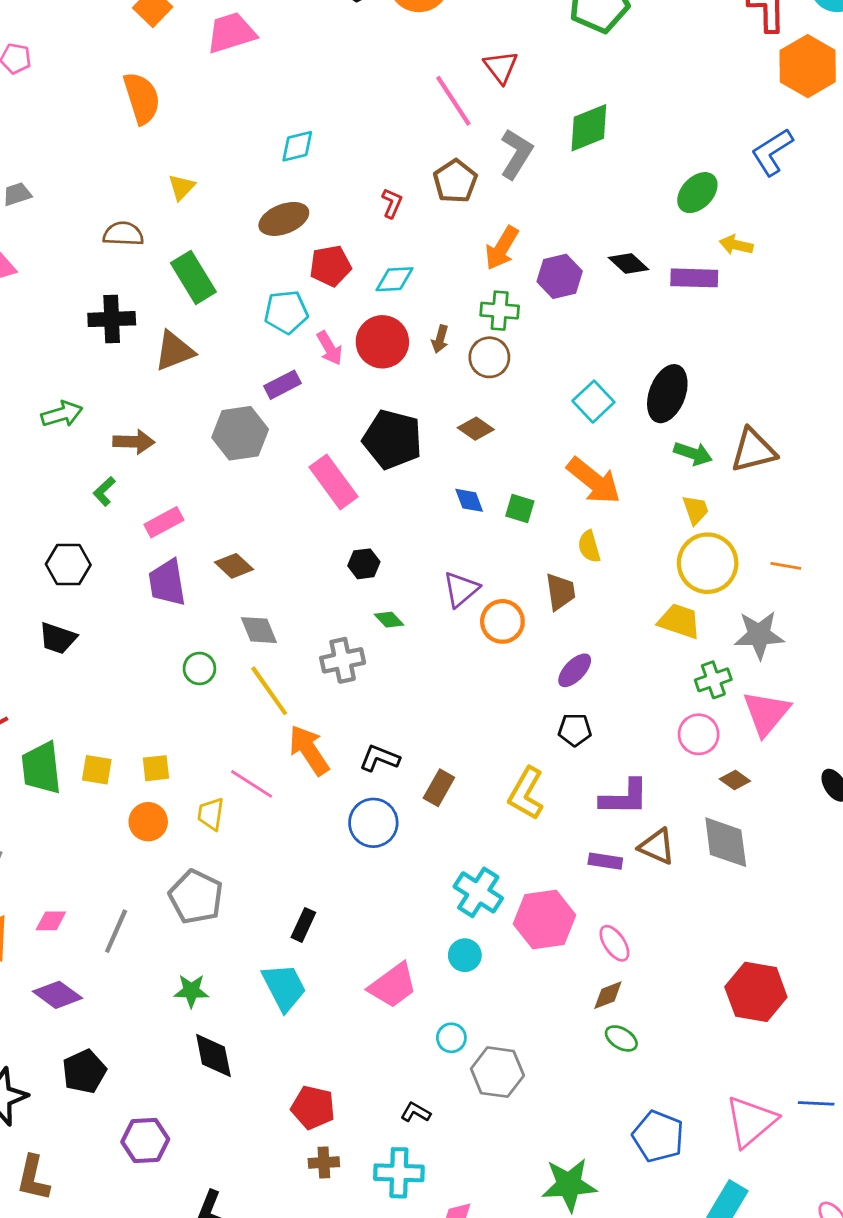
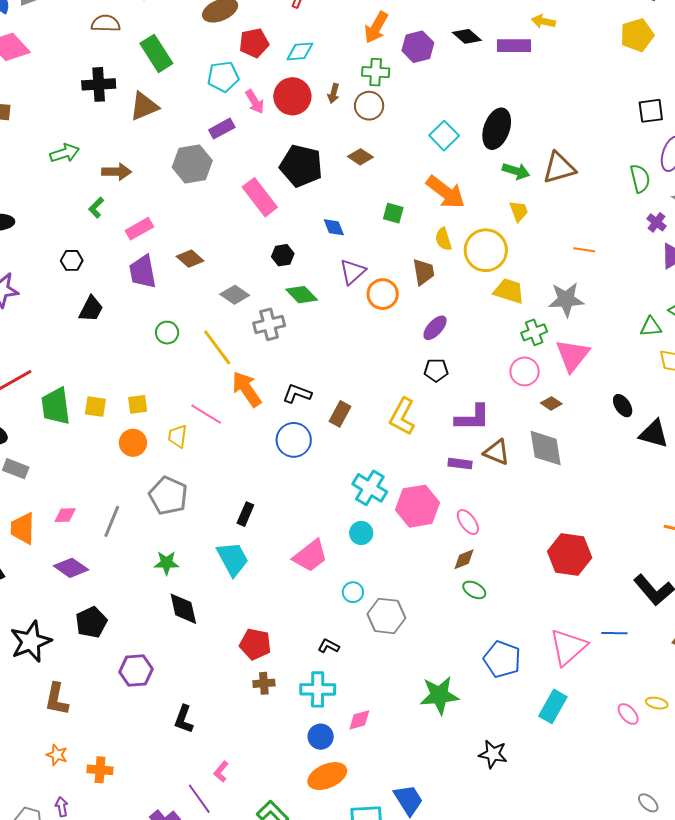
blue diamond: (469, 500) -> (334, 227), moved
yellow circle: (708, 563) -> (486, 250), moved
black hexagon: (68, 565) -> (72, 260), size x0.7
green diamond: (389, 620) -> (302, 295), size x1.5
gray diamond: (259, 630) -> (235, 295), moved, turned -32
black trapezoid: (58, 638) -> (91, 309), moved, turned -80

